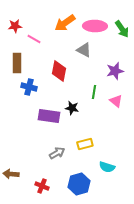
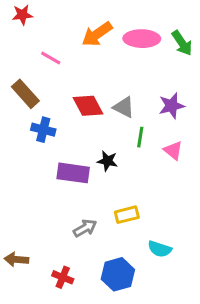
red star: (15, 26) -> (22, 15), moved
gray triangle: (84, 50) -> (124, 107), moved
brown rectangle: (17, 63) -> (25, 94), turned -42
red diamond: (59, 71) -> (88, 106), turned -40

